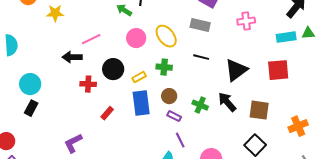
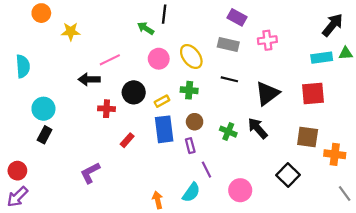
pink cross: (246, 21) -> (267, 40), moved
brown square: (259, 110) -> (308, 137), moved
purple rectangle: (174, 116) -> (190, 146), moved, turned 48
orange cross: (298, 126) -> (335, 154), turned 30

